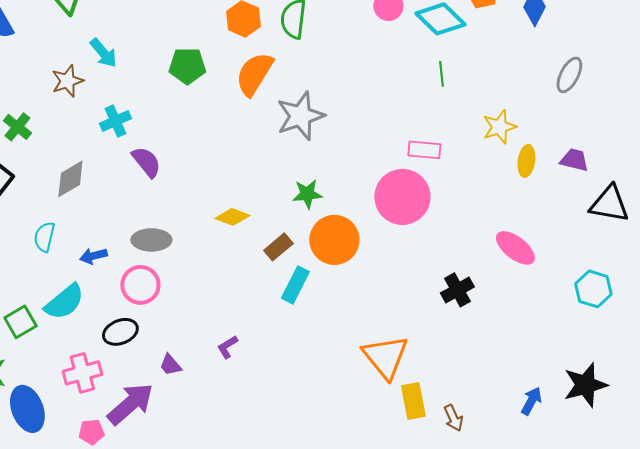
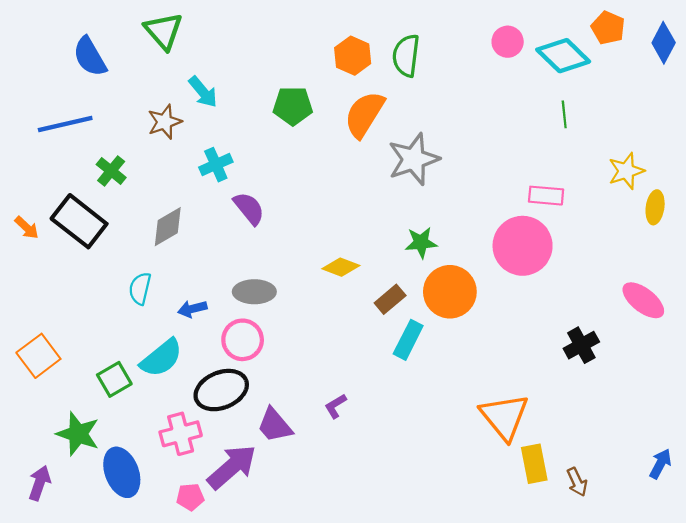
black ellipse: (120, 332) -> (221, 390), size x1.4
purple trapezoid: (170, 365) -> (275, 425), size x1.5

